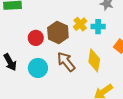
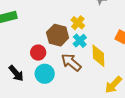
cyan cross: (98, 27) -> (80, 41), moved, turned -32
red circle: (36, 38) -> (38, 53), moved

